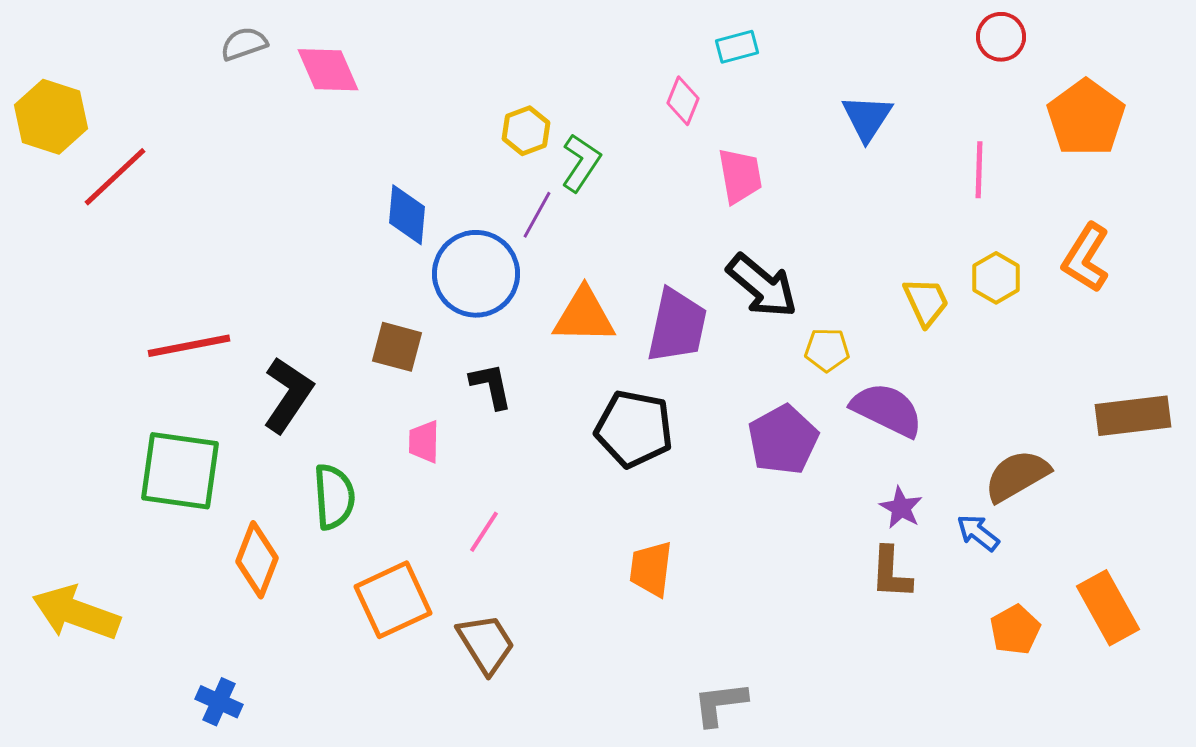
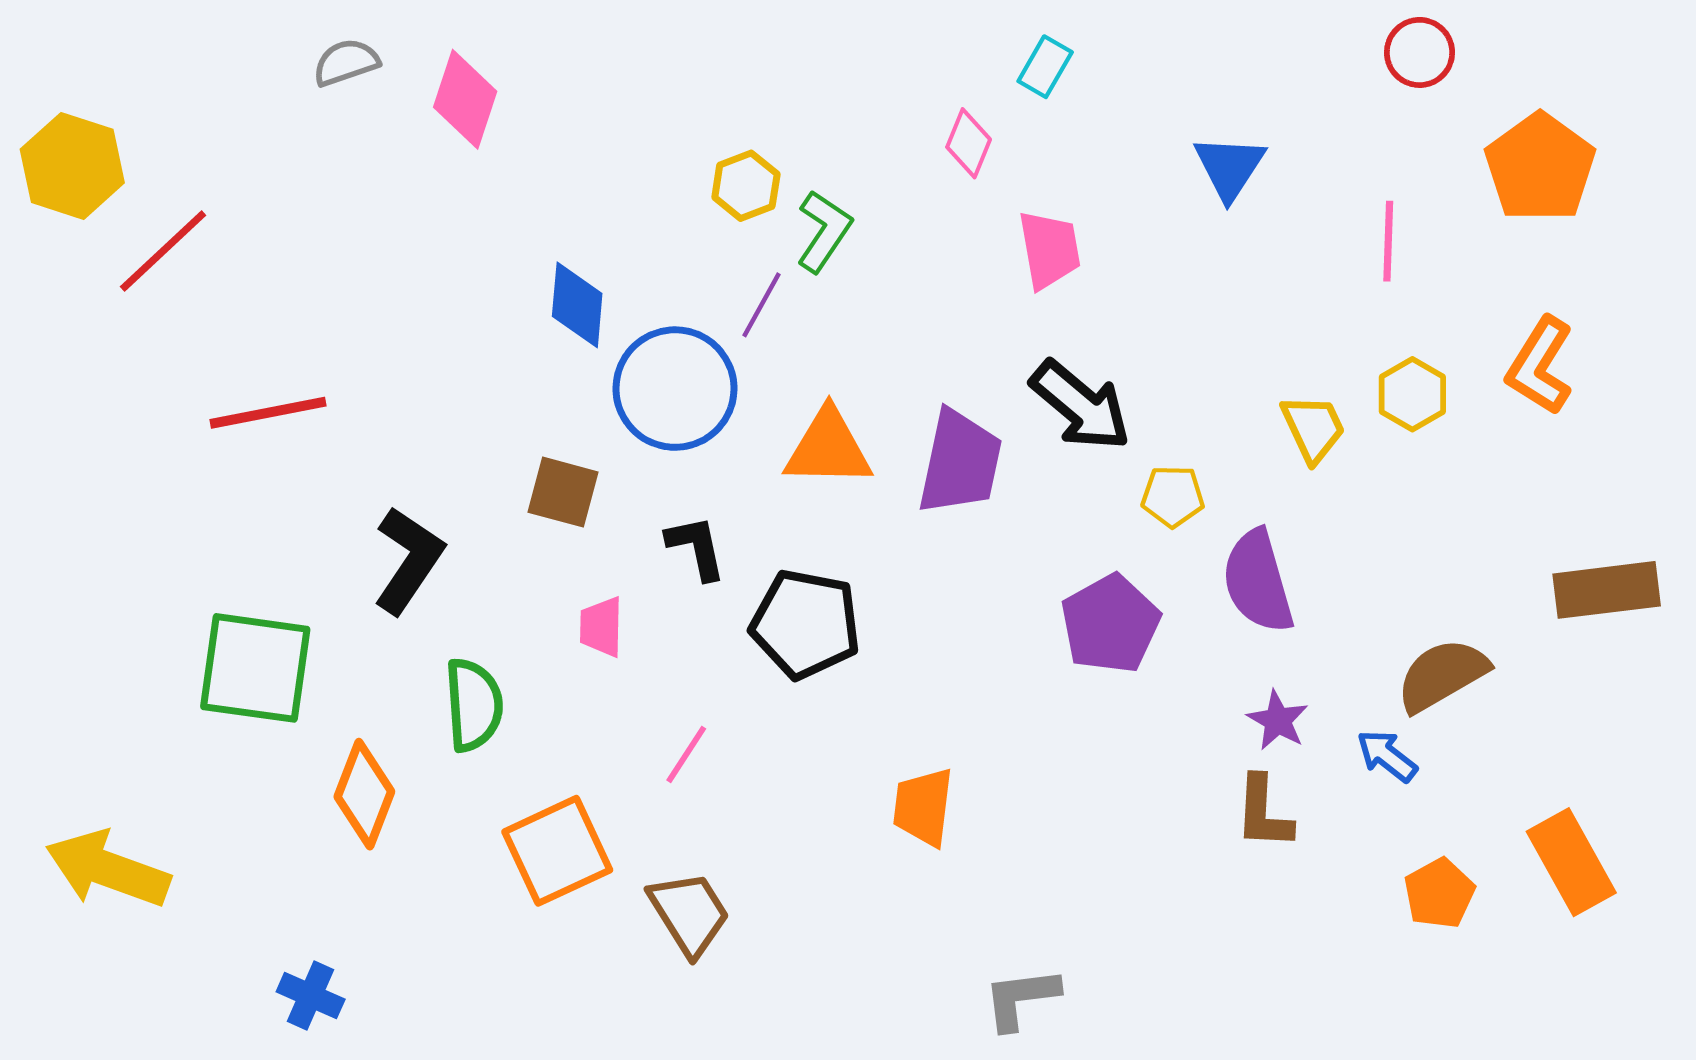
cyan rectangle: (737, 47) -> (1045, 67), turned -45
pink diamond: (328, 70) -> (465, 99), turned 42
red line: (189, 346) -> (268, 413), moved
purple semicircle: (887, 410) -> (1258, 581), turned -132
black pentagon: (634, 429) -> (805, 624), moved

